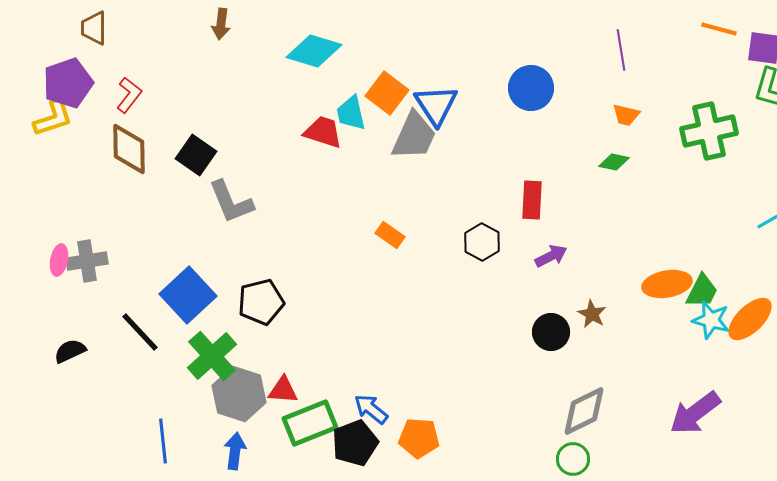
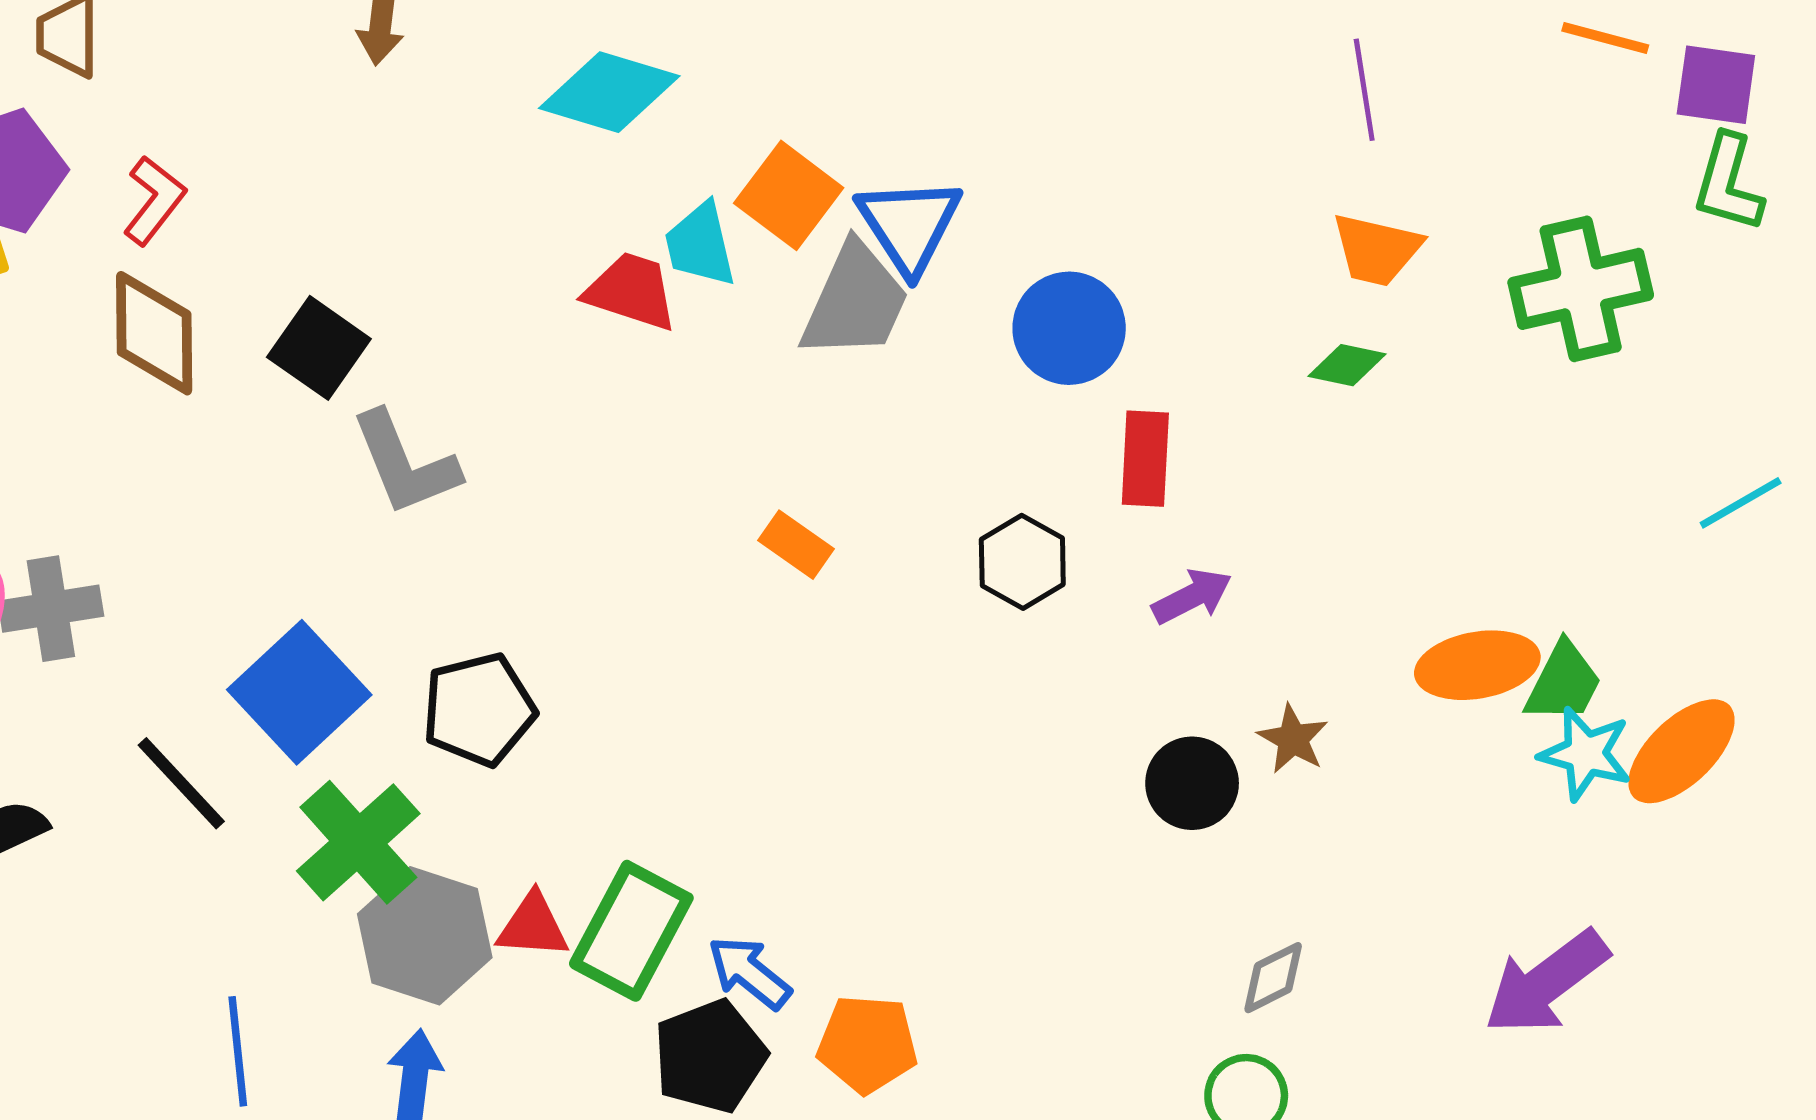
blue circle: (531, 88) -> (1069, 328), moved
orange trapezoid: (626, 115) -> (1377, 250), size x1.4
gray diamond: (584, 411) -> (1273, 978), size x0.6
green rectangle: (310, 423) -> (631, 931), moved, turned -40

